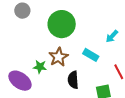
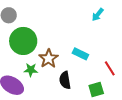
green circle: (62, 24) -> (23, 41), moved
cyan arrow: (112, 36) -> (98, 15), moved

